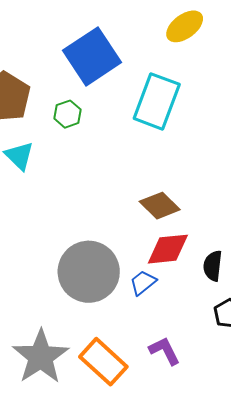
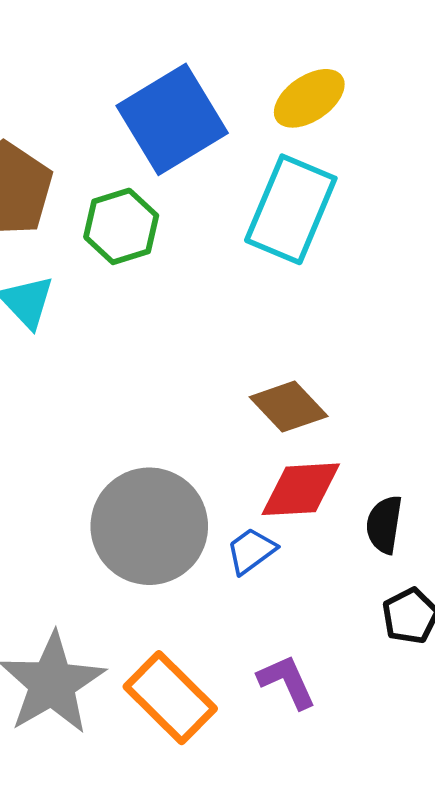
yellow ellipse: (185, 26) -> (309, 98), moved
green hexagon: (67, 114) -> (121, 226), size x1.4

